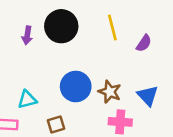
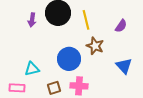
yellow line: (112, 28) -> (86, 20), moved
brown star: (110, 92) -> (95, 46), moved
pink cross: (120, 122) -> (79, 86), moved

